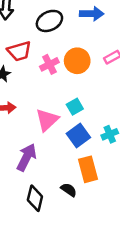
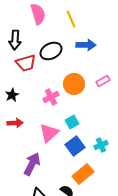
red trapezoid: (19, 51) -> (26, 63), moved
pink cross: (49, 64) -> (51, 97), moved
orange rectangle: (88, 169) -> (83, 174), turned 65

